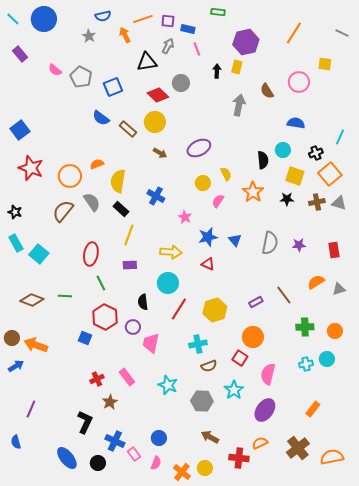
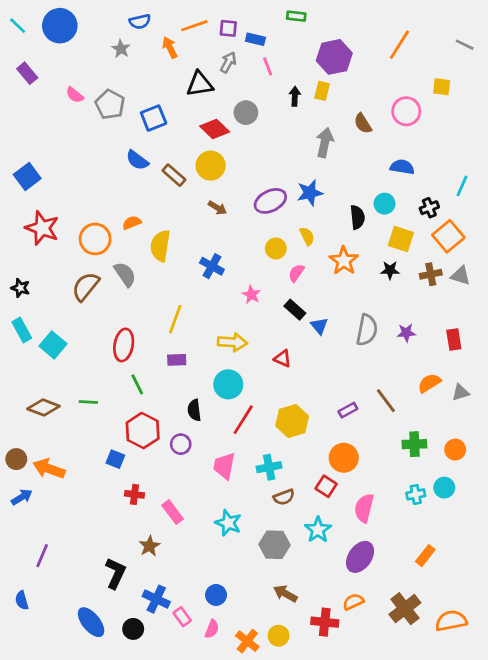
black rectangle: (121, 209) -> (295, 310), moved
blue star: (208, 237) -> (310, 193), moved
pink trapezoid: (151, 343) -> (224, 466), moved
red cross: (97, 379) -> (135, 494), moved, turned 32

